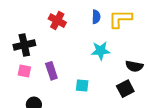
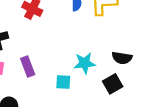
cyan star: (101, 51) -> (85, 63), moved

